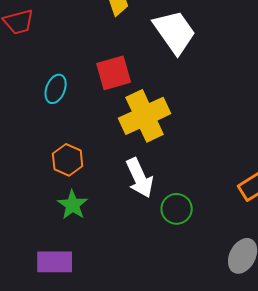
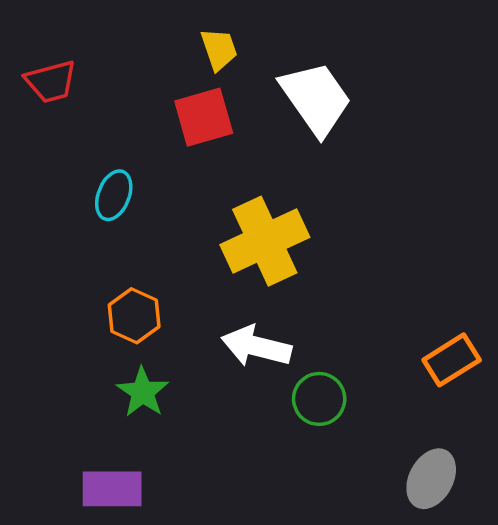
red square: (114, 73) -> (204, 117), moved
white arrow: (140, 178) -> (256, 346), turned 129

